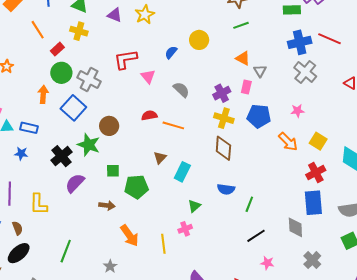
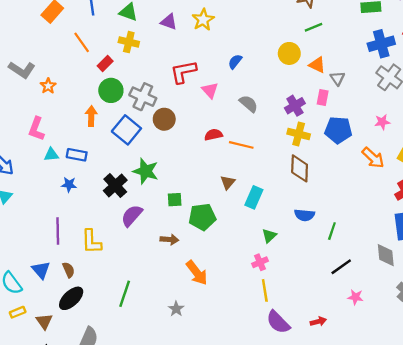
yellow circle: (199, 40) -> (289, 53), moved
brown circle: (109, 126) -> (164, 119), moved
yellow line: (163, 244) -> (265, 290), moved

